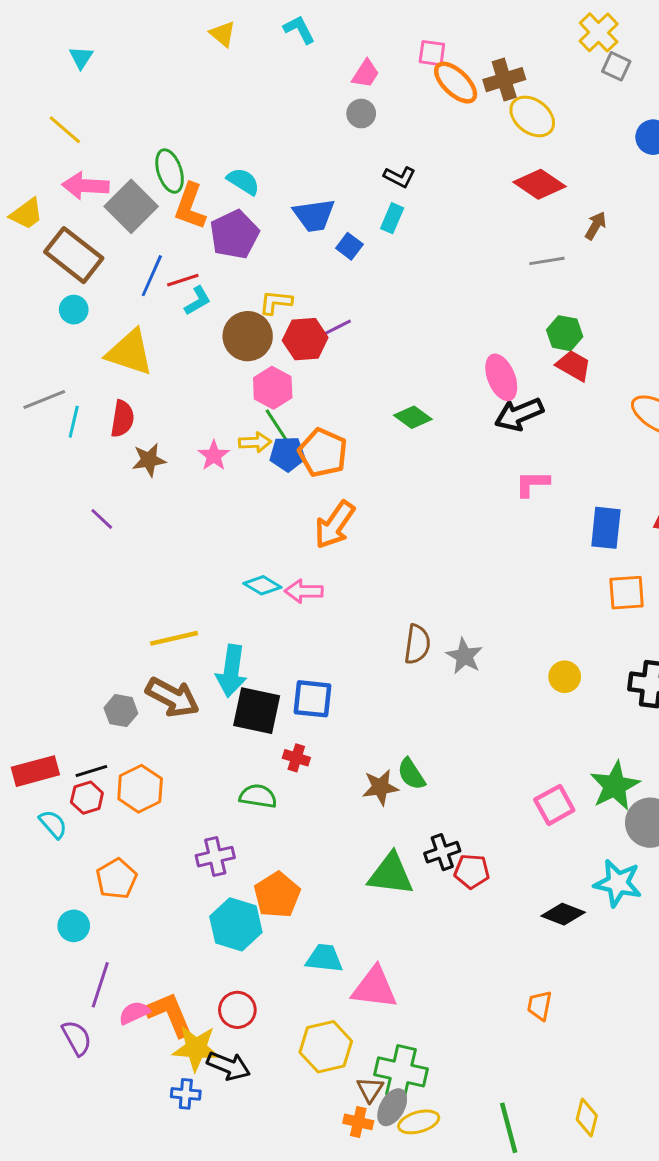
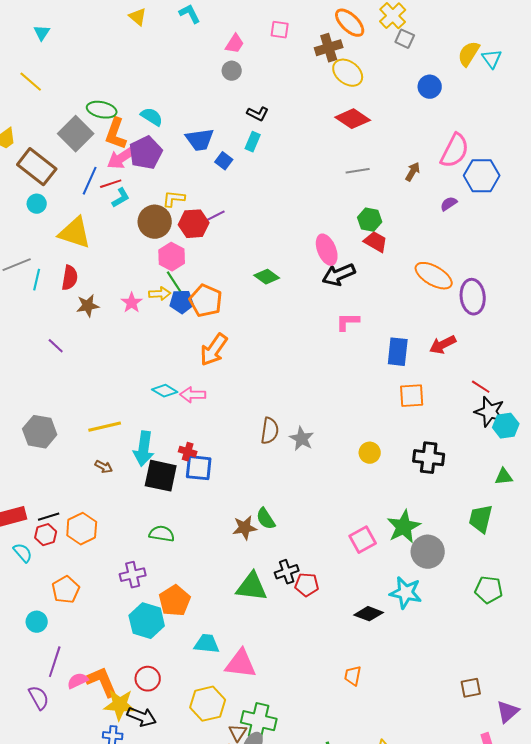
orange ellipse: (456, 83) -> (350, 23), moved
green ellipse: (170, 171) -> (102, 110), turned -60
pink arrow: (86, 186) -> (122, 158), moved, turned -36
brown arrow: (596, 226) -> (413, 172), moved
brown arrow: (172, 697) -> (104, 467), size x0.5
gray hexagon: (121, 711) -> (40, 432), moved, size x1.5
red cross: (296, 758) -> (188, 452), moved

